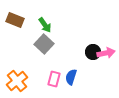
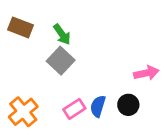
black circle: (93, 52) -> (128, 105), moved
pink rectangle: (54, 79) -> (74, 109), turned 42

